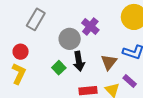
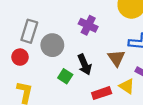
gray circle: (70, 39) -> (52, 45), moved
red circle: (21, 52) -> (20, 57), moved

